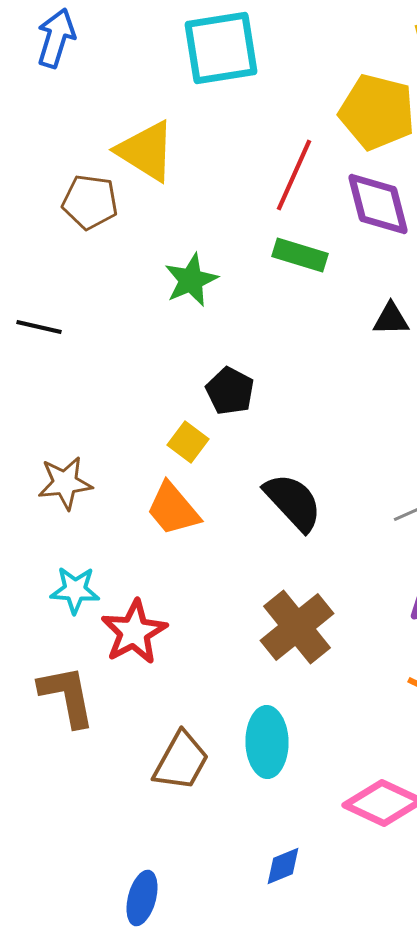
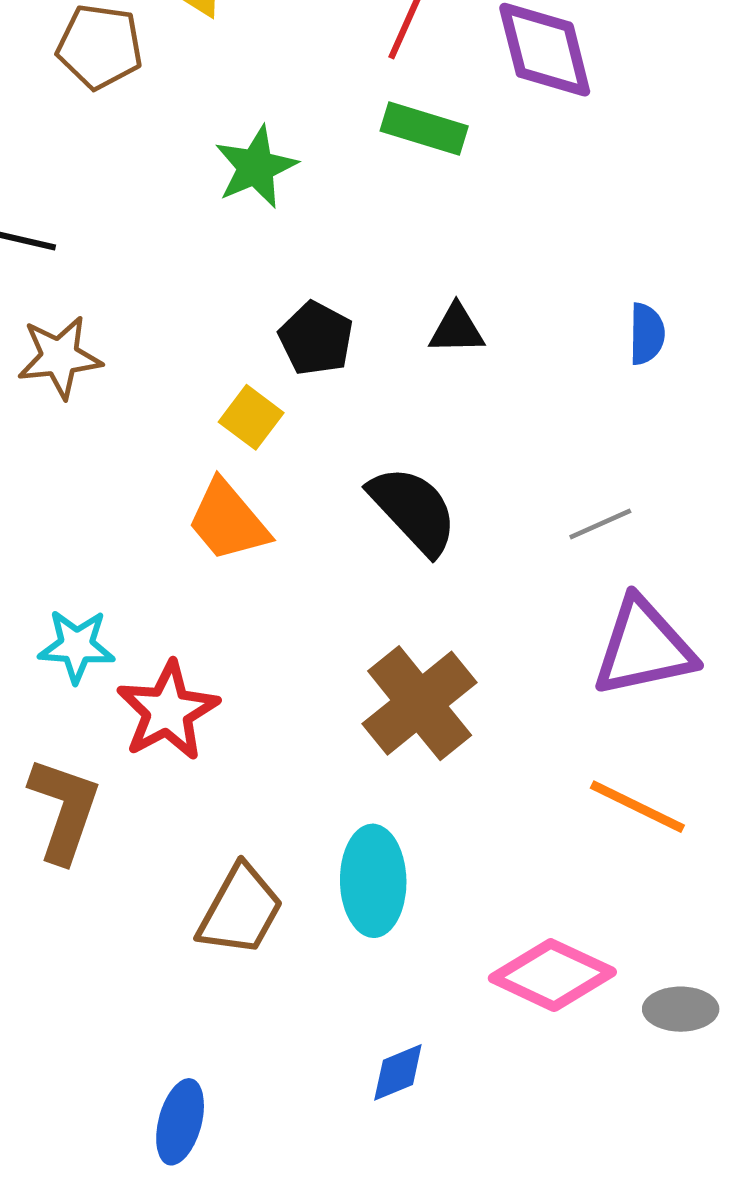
black triangle: (391, 319) -> (457, 329), moved
brown star: (65, 483) -> (60, 357), moved
brown L-shape: (67, 696) -> (64, 810), turned 30

